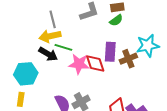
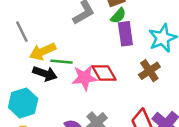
gray line: (53, 19) -> (22, 32), moved
purple rectangle: (110, 52) -> (125, 34), moved
brown cross: (128, 59) -> (149, 71), moved

